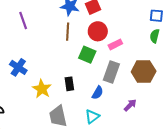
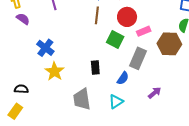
brown hexagon: (144, 71) -> (169, 44), moved
yellow star: (42, 89) -> (54, 71), moved

